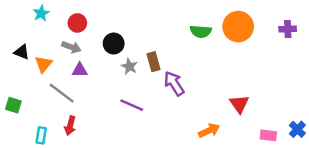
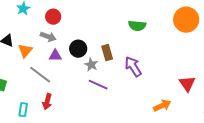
green semicircle: (201, 31) -> (137, 26), moved
black circle: (114, 44) -> (78, 49), moved
brown rectangle: (154, 62) -> (107, 53), moved
gray star: (129, 66) -> (91, 65), moved

